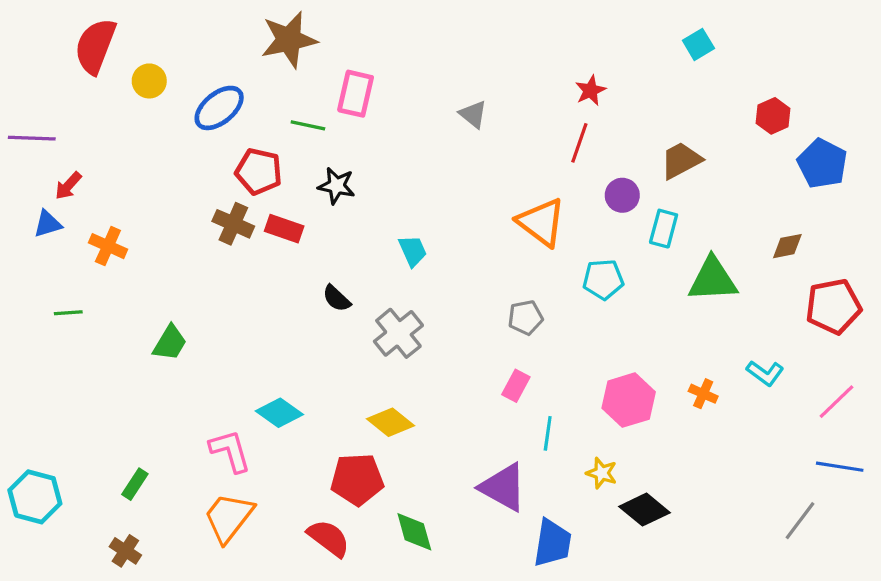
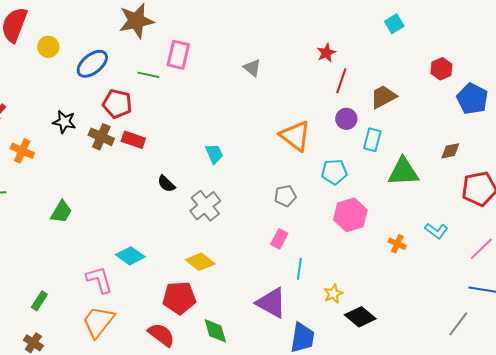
red line: (579, 143) -> (341, 81), moved
black star: (337, 186) -> (64, 122), moved
pink hexagon: (629, 400) -> (350, 215), moved
yellow star: (602, 473) -> (333, 294), turned 30

